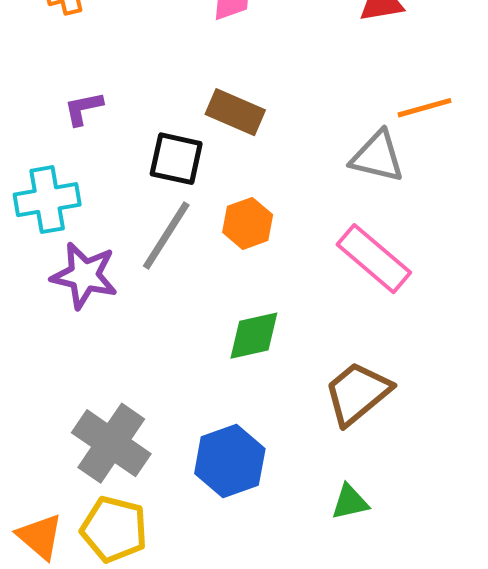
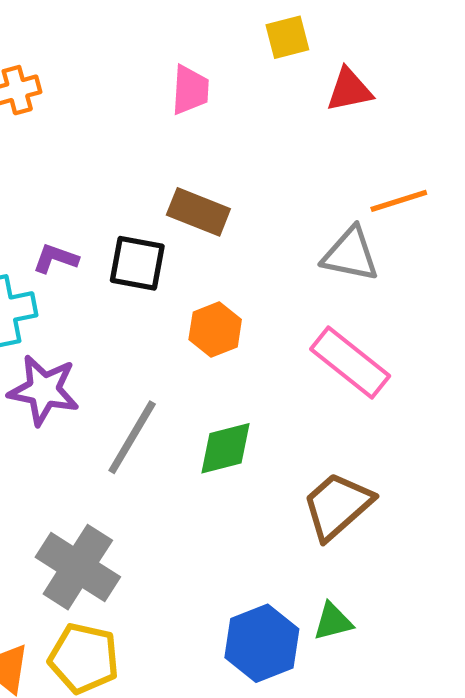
purple L-shape: (83, 108) -> (56, 258), moved, turned 33
gray line: (166, 235) -> (132, 437), moved
blue hexagon: (230, 461) -> (262, 643), moved

